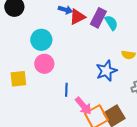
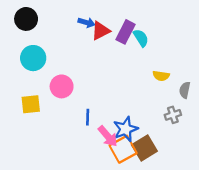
cyan circle: (41, 40) -> (33, 58), moved
blue star: (106, 71) -> (126, 129), moved

